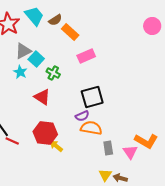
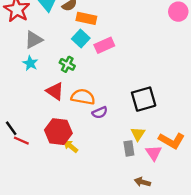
orange rectangle: (70, 32) -> (86, 18), turned -30
cyan square: (36, 59) -> (81, 39), moved
black square: (92, 97) -> (144, 99), moved
orange semicircle: (91, 128) -> (83, 97), moved
yellow triangle: (105, 175) -> (138, 134), moved

